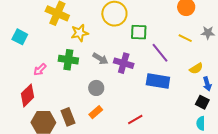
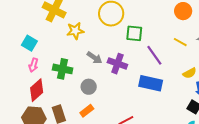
cyan square: (20, 37) -> (29, 43), moved
green cross: (68, 60) -> (63, 69), moved
pink arrow: (40, 70) -> (33, 65), turned -32
red diamond: (28, 95) -> (37, 90), moved

